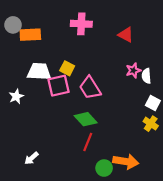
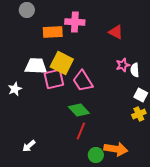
gray circle: (13, 25) -> (27, 10), moved
orange rectangle: (30, 35) -> (53, 32), moved
yellow square: (67, 68) -> (62, 63), size x1.6
yellow cross: (151, 124) -> (139, 114), turned 32

